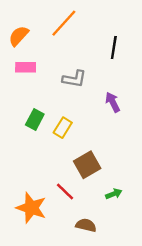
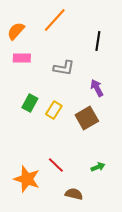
brown square: (87, 165) -> (87, 118), moved

